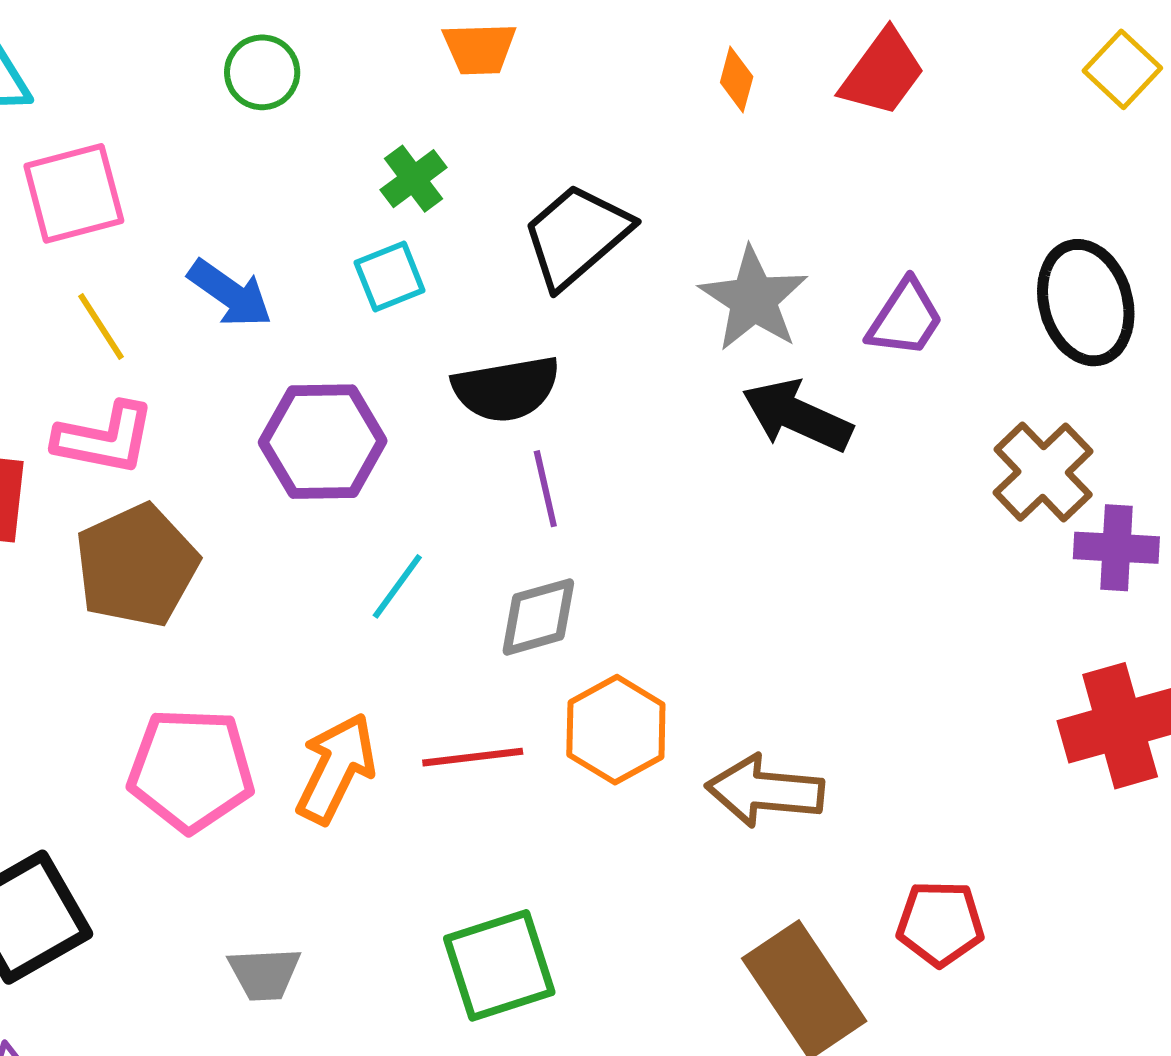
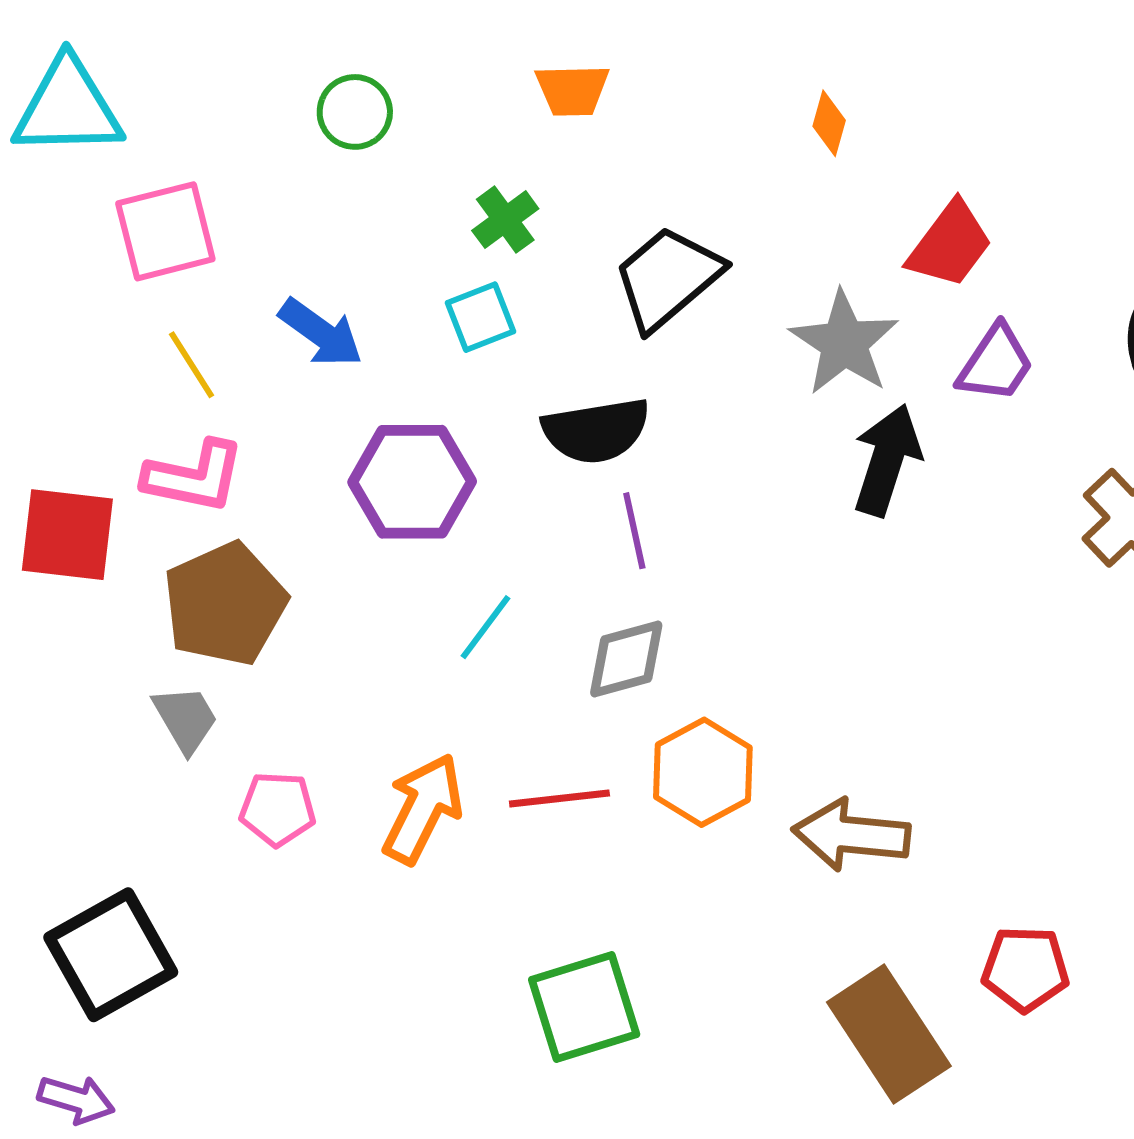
red trapezoid: (882, 73) -> (950, 245), moved
black arrow: (797, 416) -> (887, 460), turned 83
pink pentagon: (191, 770) -> (278, 809), size x0.6
gray trapezoid: (264, 974) -> (186, 719), moved, turned -118

